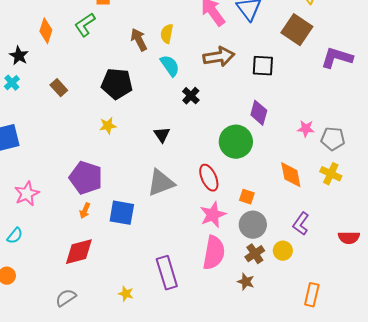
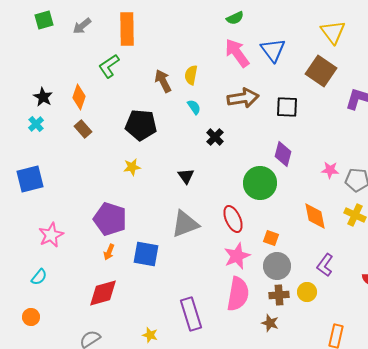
orange diamond: (46, 31) -> (79, 97), moved
cyan semicircle: (170, 66) -> (194, 107), size x0.7
brown cross: (255, 254) -> (279, 295), turned 30

